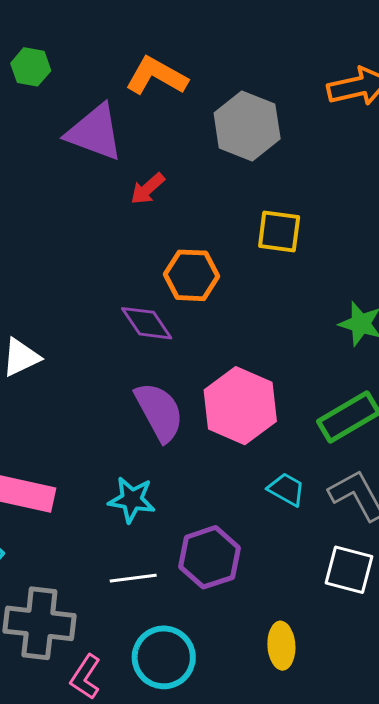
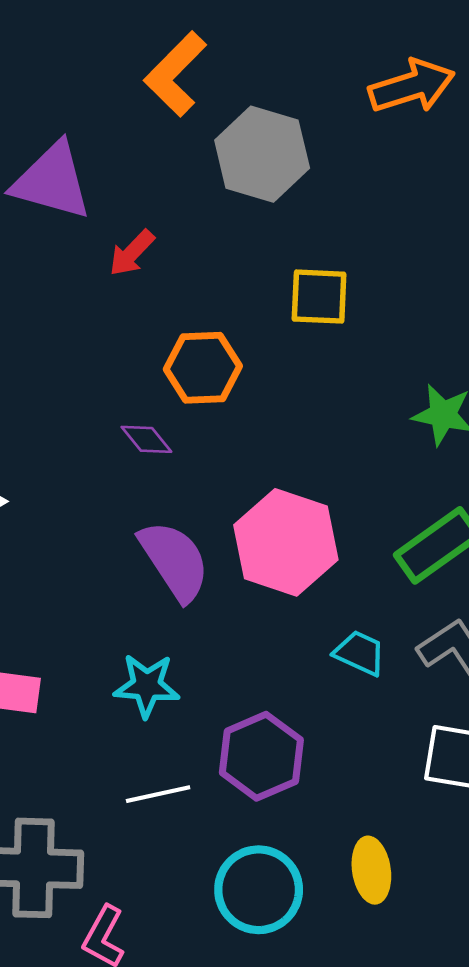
orange L-shape: (156, 76) -> (175, 74), moved, turned -70
purple diamond: (147, 323) -> (146, 439), size x0.7
cyan circle: (164, 657) -> (259, 890), moved

